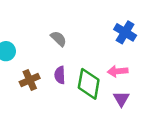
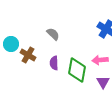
brown cross: (30, 80) -> (28, 55), moved, turned -35

